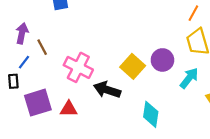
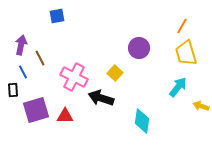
purple circle: (162, 60) -> (139, 48), moved
blue line: (24, 62) -> (23, 72), turned -64
yellow square: (133, 66) -> (115, 73), moved, size x0.7

